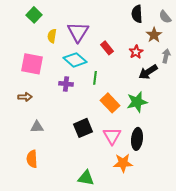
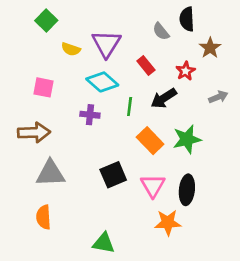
gray semicircle: (165, 17) -> (161, 31), moved
yellow semicircle: (52, 36) -> (71, 49), turned -80
gray arrow: (166, 56) -> (218, 97), moved, turned 56
pink square: (32, 64) -> (44, 87), size x0.7
black arrow: (148, 72) -> (164, 98), moved
brown arrow: (25, 97) -> (34, 132), size x1.6
gray triangle: (37, 127) -> (50, 173), size x1.6
green triangle: (86, 178) -> (104, 243), moved

